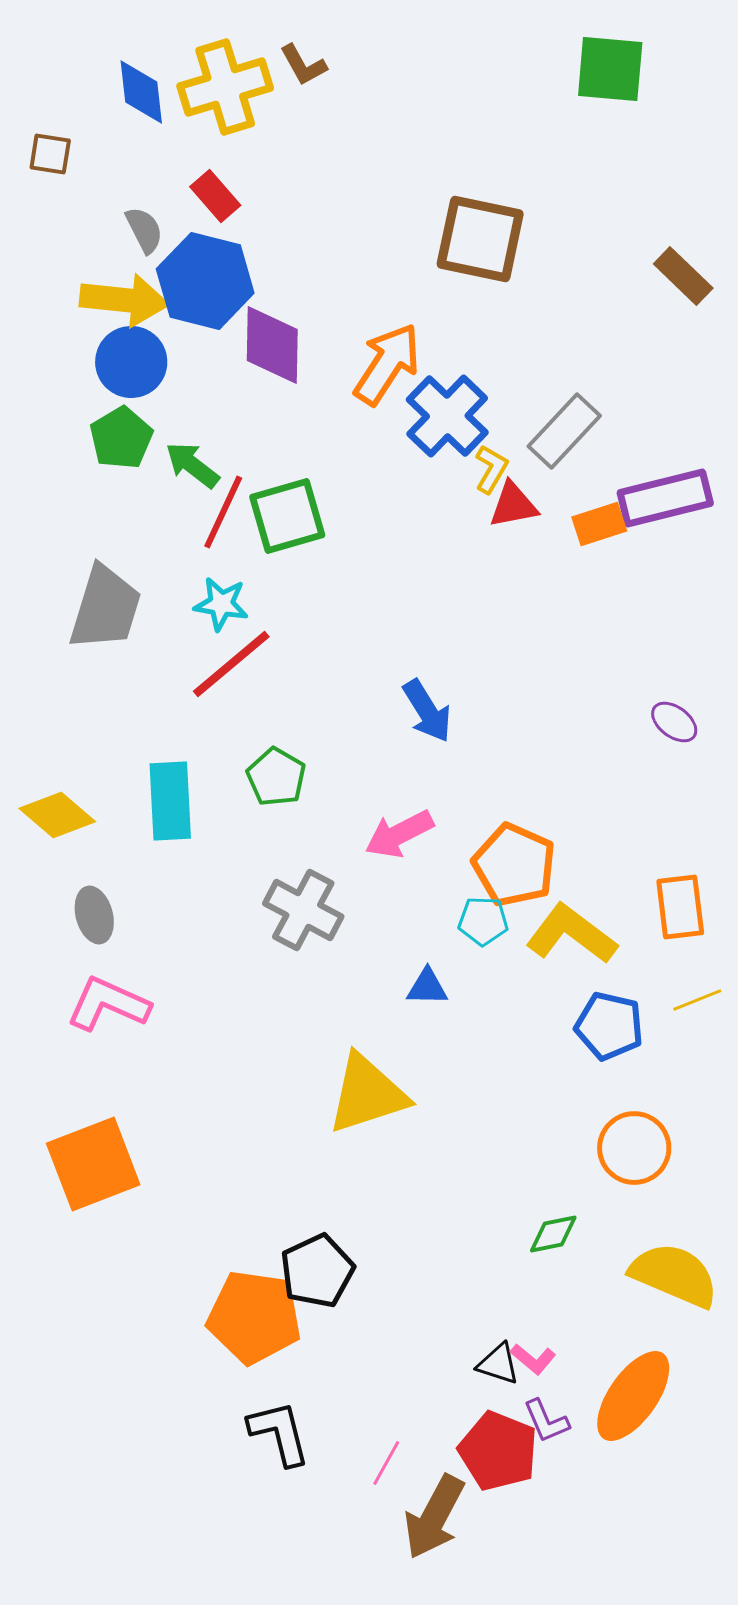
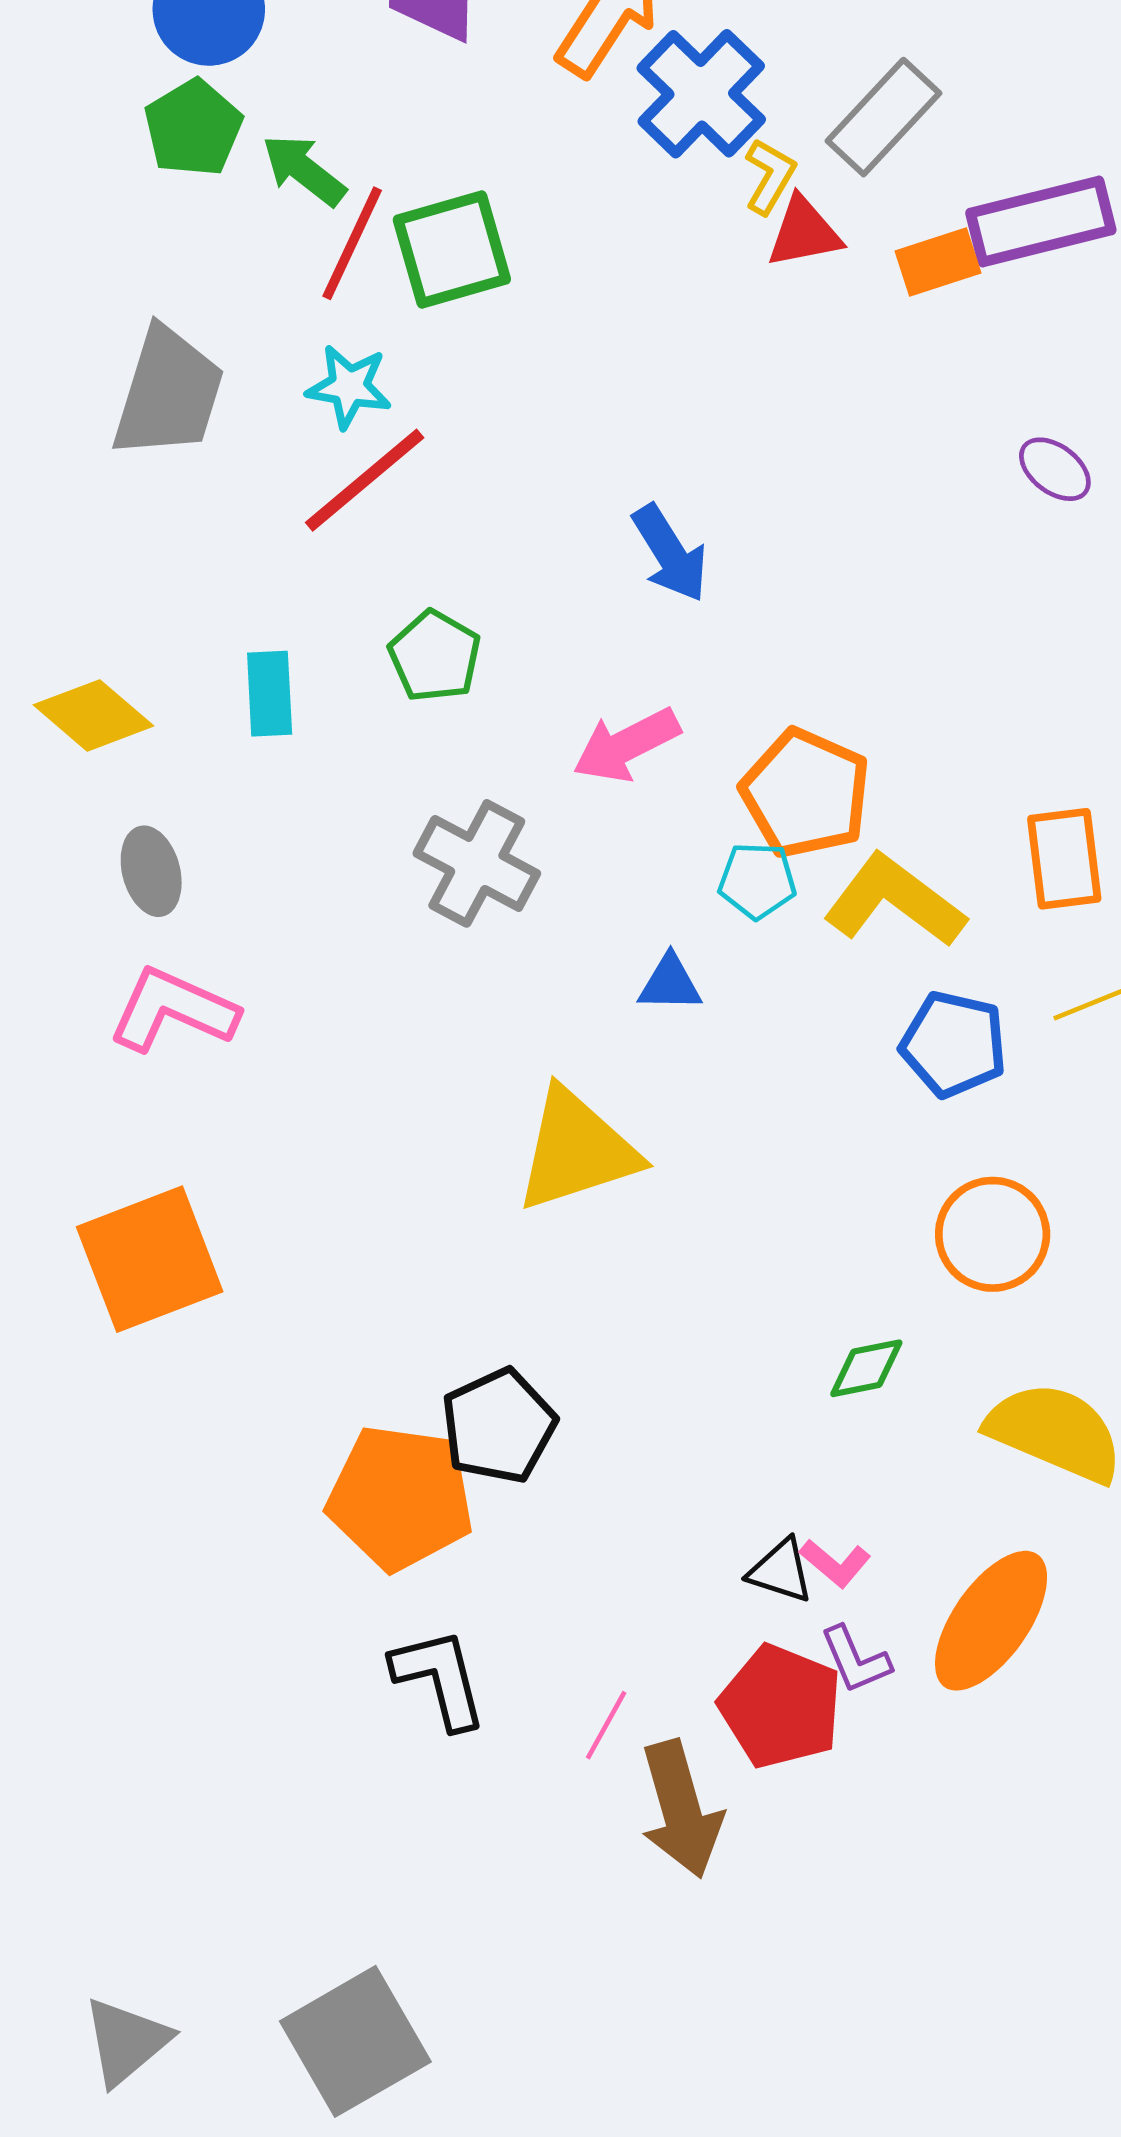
purple ellipse: (674, 722) -> (1055, 469), moved
cyan rectangle: (170, 801) -> (270, 694), size x0.7
brown arrow: (434, 1517) -> (681, 1809), turned -44

